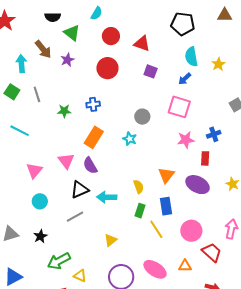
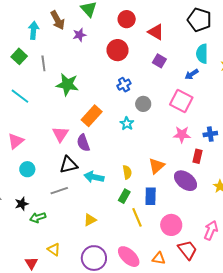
blue cross: (93, 104) -> (124, 85), moved, turned -32
green star: (64, 111) -> (67, 85), size x1.6
pink triangle: (34, 170) -> (16, 141), moved
green arrow: (59, 261) -> (38, 218), moved, size x0.7

